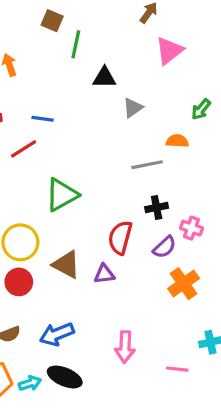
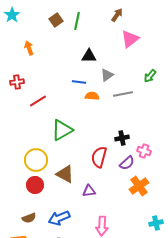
brown square: (52, 21) -> (56, 20), turned 32
green line: (76, 44) -> (77, 21), moved
blue line: (43, 119) -> (79, 82), moved
orange semicircle: (177, 141) -> (92, 96), moved
gray line: (147, 165) -> (123, 94), moved
purple triangle: (104, 274) -> (89, 191), moved

